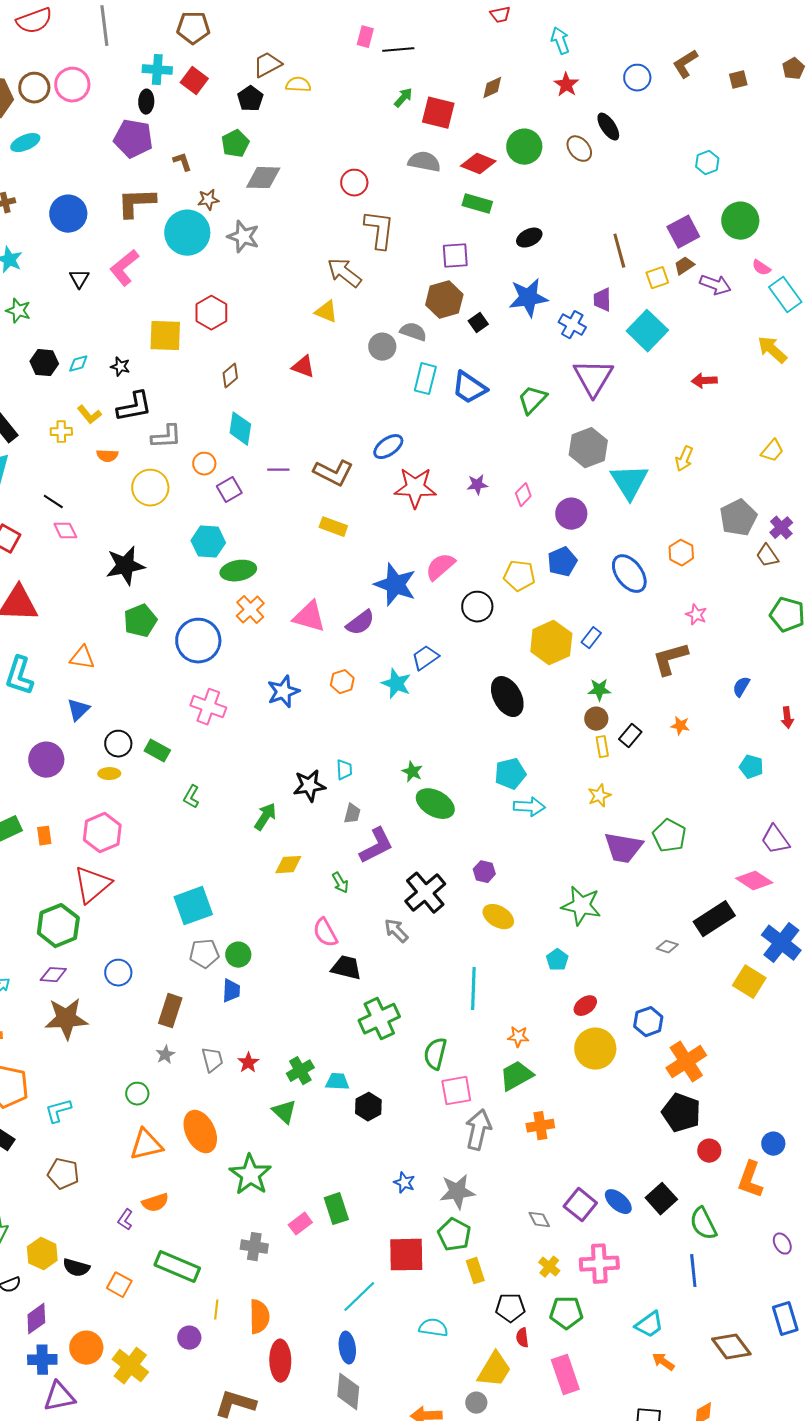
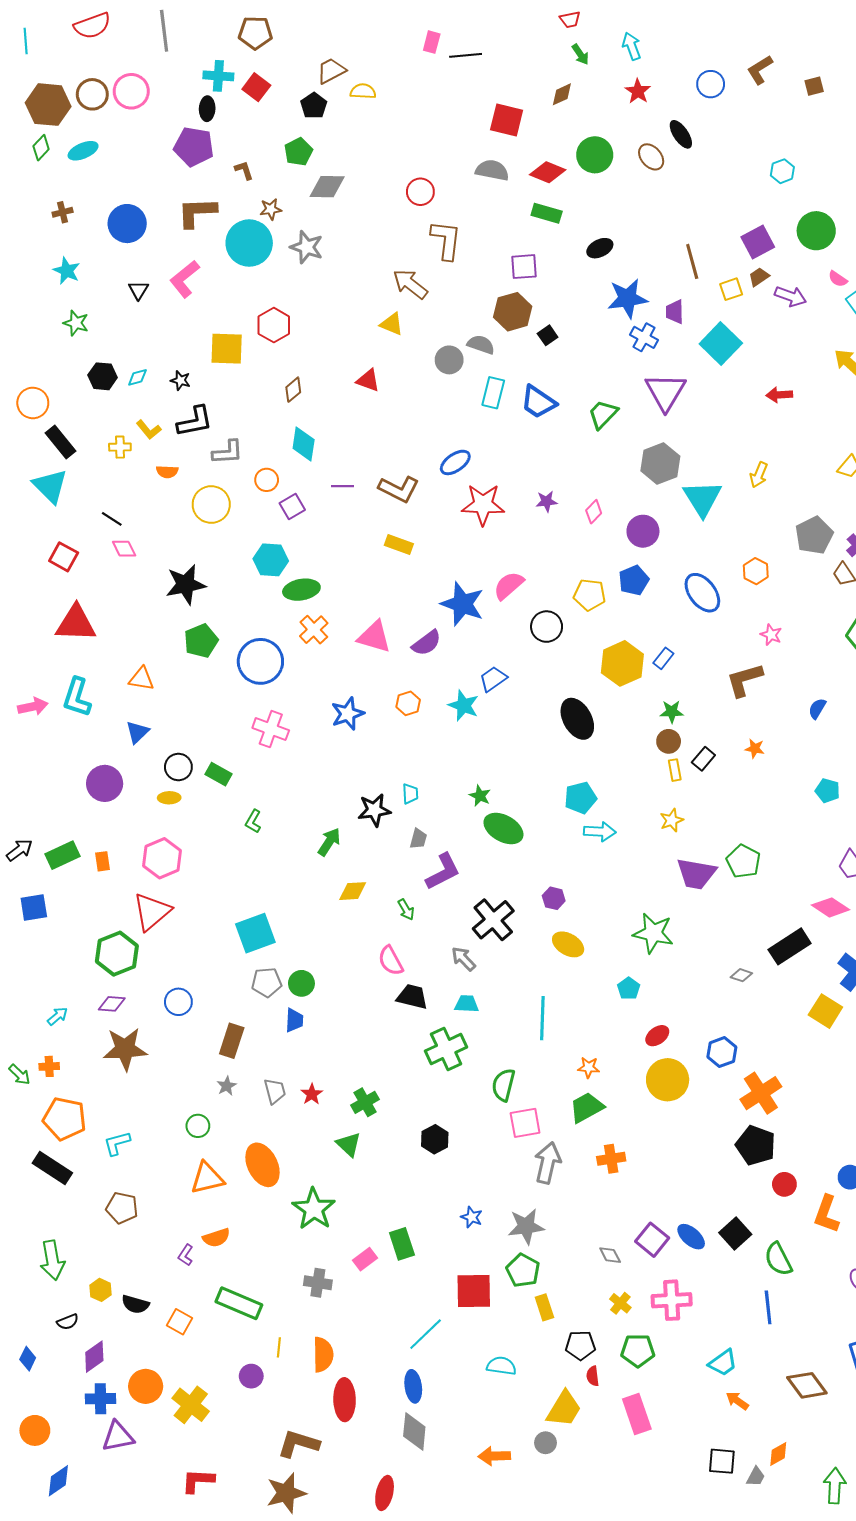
green arrow: (403, 98) -> (580, 54), moved, turned 105
blue star: (528, 298) -> (628, 298), moved
cyan trapezoid: (337, 1082) -> (467, 1004), moved
yellow hexagon: (42, 1254) -> (100, 1290), size x0.7

